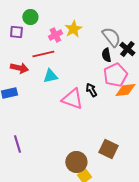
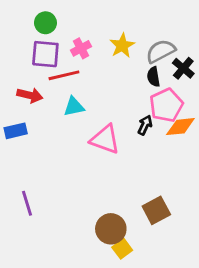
yellow star: (73, 29) -> (122, 46), moved
purple square: (16, 32) -> (45, 54), moved, size x1.5
gray semicircle: (111, 37) -> (161, 51), turned -80
black arrow: (91, 90) -> (145, 125), moved, turned 56
brown square: (108, 149) -> (156, 210), turned 36

